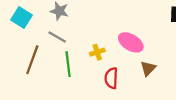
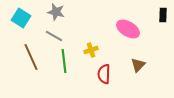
pink ellipse: (131, 42) -> (128, 29), moved
brown line: (32, 60) -> (31, 57), turned -44

